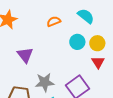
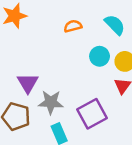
purple triangle: (25, 55) -> (28, 83), moved

